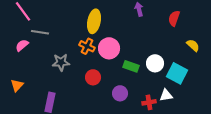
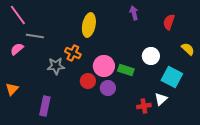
orange cross: (87, 46) -> (73, 53), moved
pink circle: (109, 48) -> (104, 66), moved
white circle: (155, 63) -> (151, 56), moved
purple circle: (120, 93) -> (108, 88), moved
white triangle: (166, 95) -> (161, 99), turned -32

